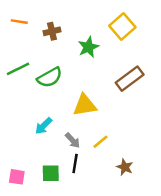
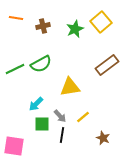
green star: (88, 47) -> (75, 29), moved
green line: (18, 69) -> (15, 69), moved
green square: (51, 173) -> (42, 124), moved
pink square: (17, 177) -> (14, 146), size x1.5

